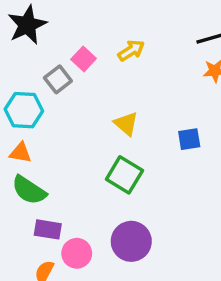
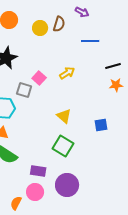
gray square: (58, 79) -> (24, 90), turned -35
purple rectangle: (48, 229) -> (38, 171), moved

